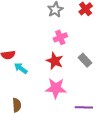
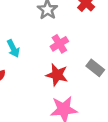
cyan arrow: (21, 68) -> (13, 48), moved, turned -144

